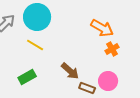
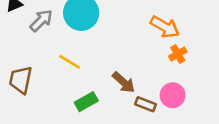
yellow line: (35, 45) -> (70, 62), moved
green rectangle: (27, 77) -> (86, 102), moved

